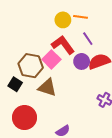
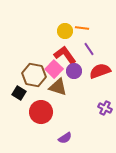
purple circle: (82, 61) -> (74, 71), moved
brown triangle: (47, 87) -> (58, 87), moved
red circle: (24, 118) -> (41, 112), moved

